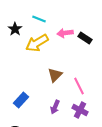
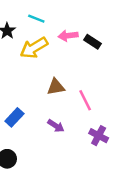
brown triangle: (55, 75) -> (56, 87), turned 35
purple arrow: (55, 107) -> (56, 126), turned -80
purple cross: (80, 110) -> (99, 136), moved

